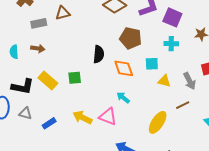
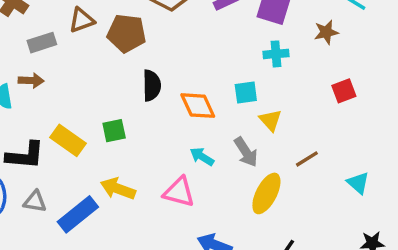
brown pentagon: (131, 38) -> (127, 33), moved
brown arrow: (38, 49) -> (31, 80), moved
yellow triangle: (164, 81) -> (271, 120), turned 40
gray arrow: (190, 81) -> (246, 152), moved
yellow arrow: (82, 117) -> (118, 189), moved
blue rectangle: (49, 123) -> (78, 214), size x1.6

